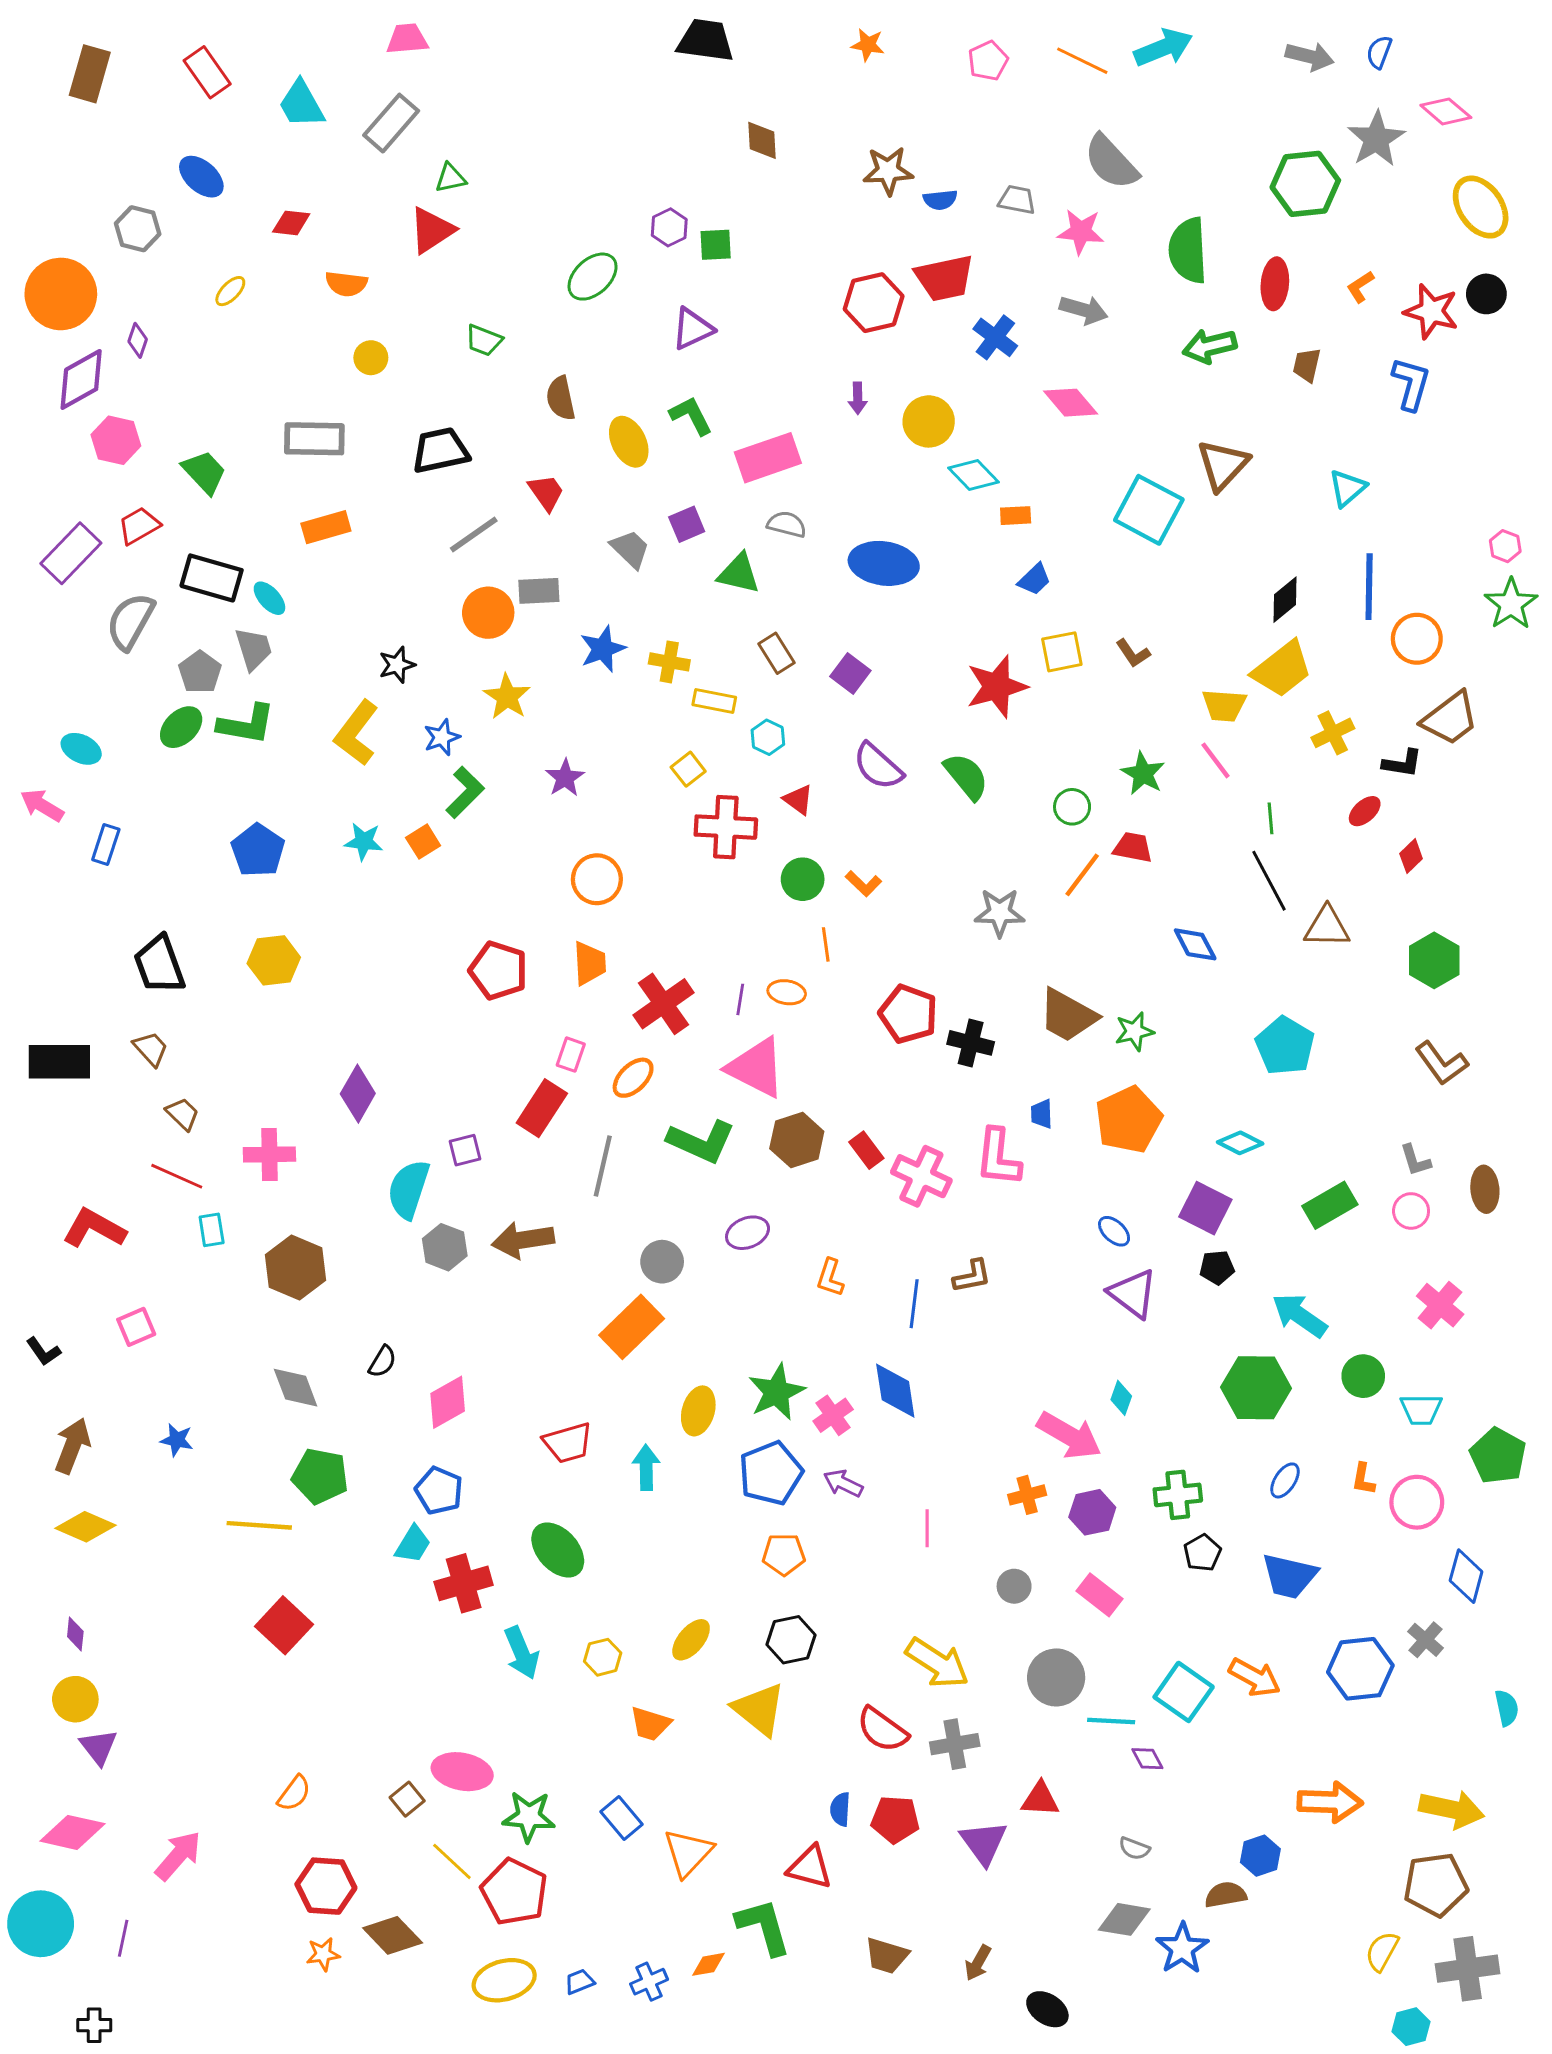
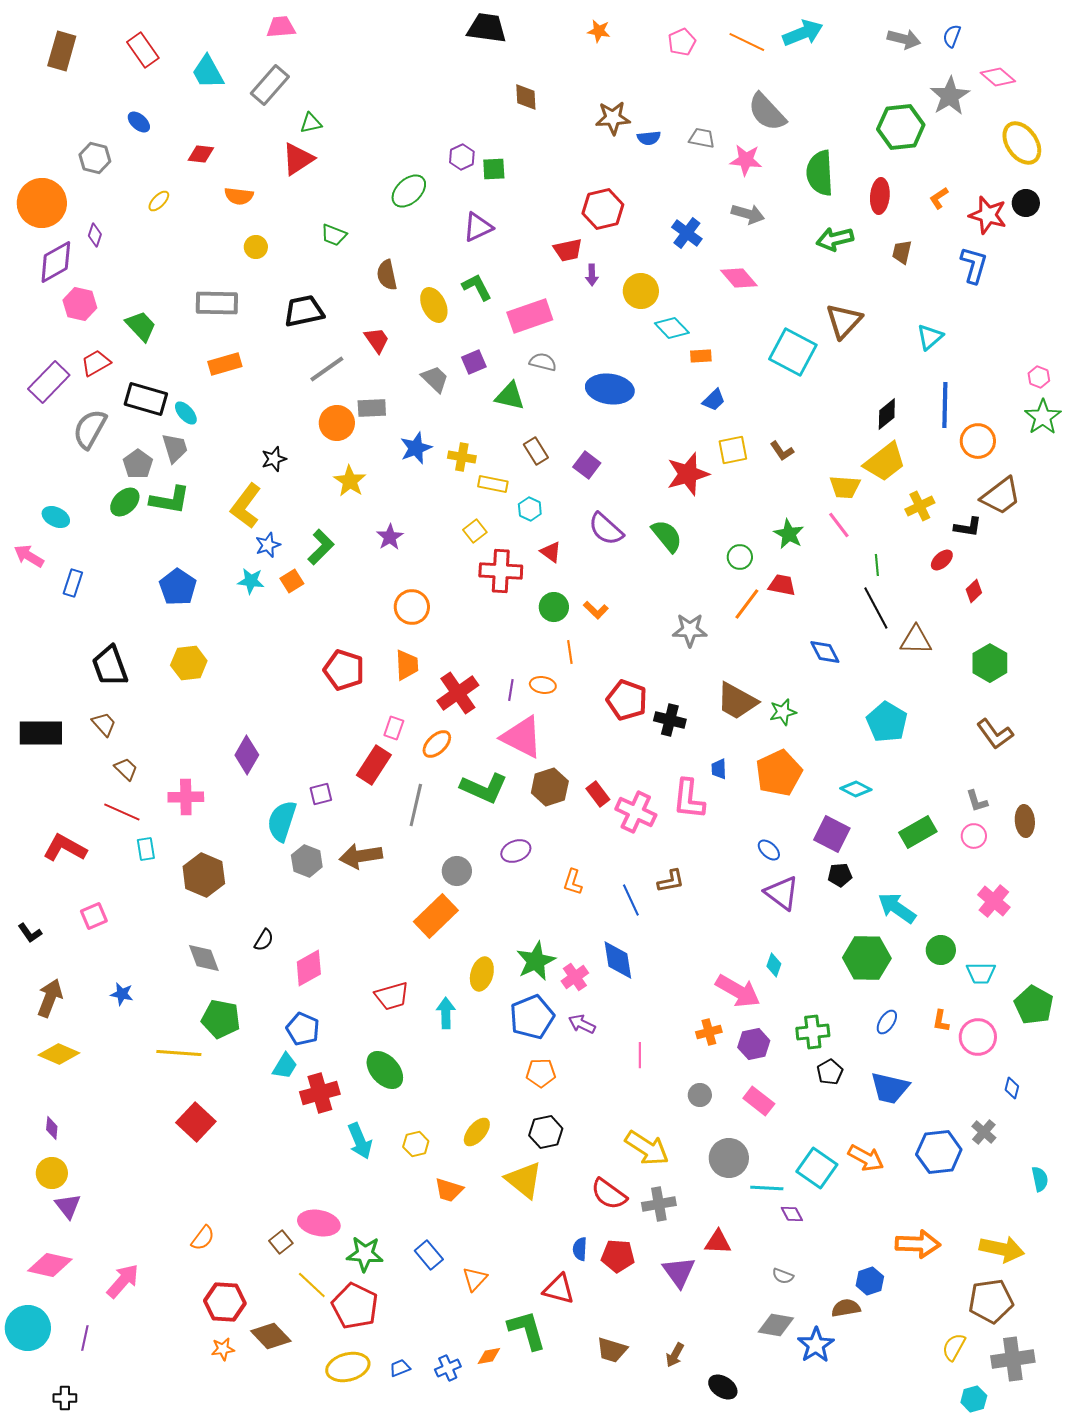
blue ellipse: (201, 177) -> (139, 122), size x0.7
red trapezoid: (945, 278) -> (568, 250), moved, size x0.7
blue star: (442, 737) -> (268, 545), moved
blue line: (914, 1304) -> (631, 900), turned -32
blue diamond: (1466, 1576) -> (1012, 1088), size x0.6
orange triangle: (688, 1853) -> (475, 1279), size x0.7

